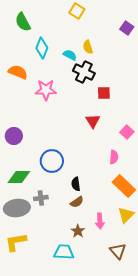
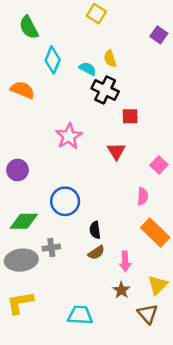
pink star: (46, 90) -> (69, 136), moved, turned -30
yellow triangle: (126, 215) -> (158, 285), moved
pink arrow: (100, 221) -> (125, 261), moved
brown star: (78, 231) -> (121, 290), moved

